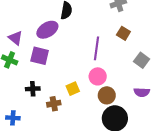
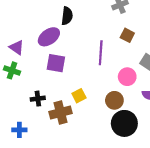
purple square: (40, 56) -> (56, 63), moved
pink circle: (98, 76) -> (127, 77), moved
brown cross: (54, 104) -> (61, 112), size x1.5

